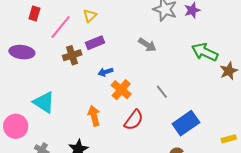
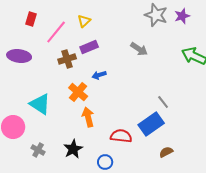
orange cross: (121, 90) -> (78, 92), moved
gray line: (162, 92) -> (163, 102), moved
red semicircle: (134, 120) -> (121, 136), moved, turned -120
blue rectangle: (186, 123) -> (151, 124), moved

